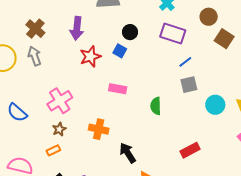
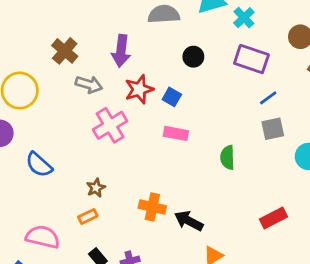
blue square: (120, 51) -> (172, 97), moved
gray arrow: (35, 56) -> (89, 84), moved, turned 126
pink cross: (60, 101) -> (110, 125), moved
orange cross: (99, 129) -> (152, 207), moved
black arrow: (128, 153) -> (189, 221), turned -30

